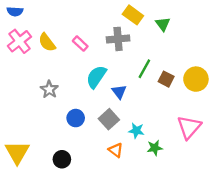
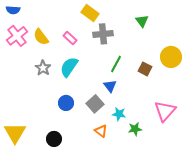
yellow rectangle: (133, 15) -> (90, 13), moved
green line: (144, 69) -> (116, 64), moved
cyan semicircle: (96, 77) -> (69, 67), moved
yellow circle: (196, 79) -> (171, 57), moved
gray star: (49, 89) -> (43, 68), moved
blue triangle: (119, 92) -> (110, 86), moved

